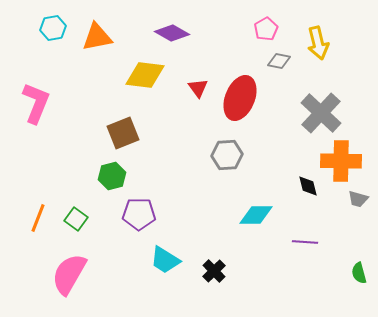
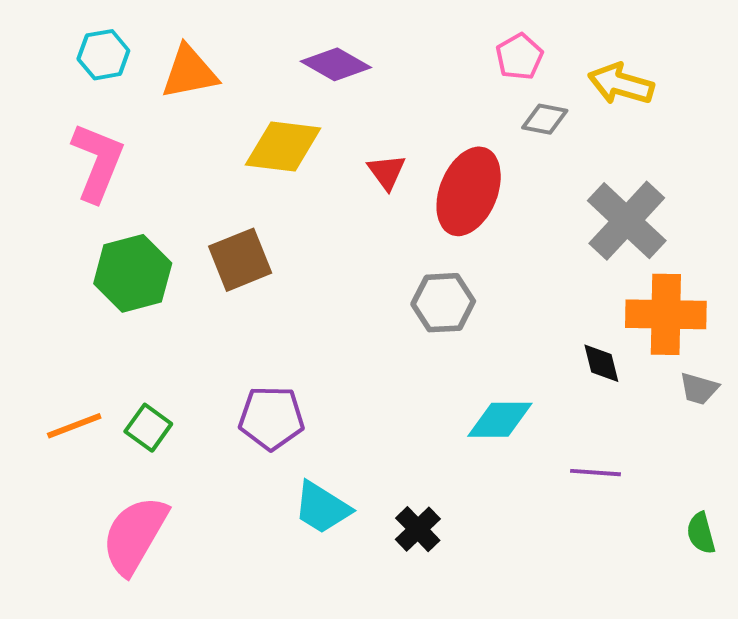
yellow arrow: (318, 43) -> (621, 84), turned 120
pink L-shape: (36, 103) -> (98, 162), moved
green hexagon: (112, 176) -> (133, 273), moved, size x1.4
orange line: (38, 218) -> (74, 426), turned 48

